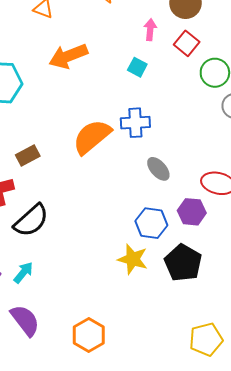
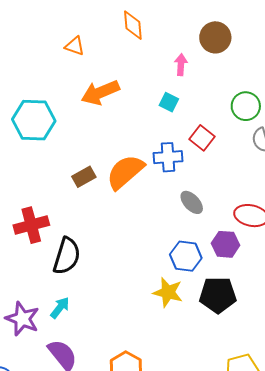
red square: (187, 43) -> (202, 138), moved
brown rectangle: (28, 155) -> (84, 177), moved
black semicircle: (31, 221) -> (67, 256), turned -30
black pentagon: (183, 263) -> (218, 295), turned -30

